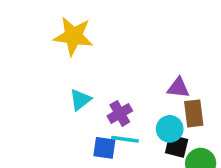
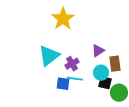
yellow star: (73, 36) -> (63, 19), moved, turned 30
purple triangle: (178, 88) -> (98, 51), moved, turned -40
cyan triangle: (80, 100) -> (49, 56), size x1.6

